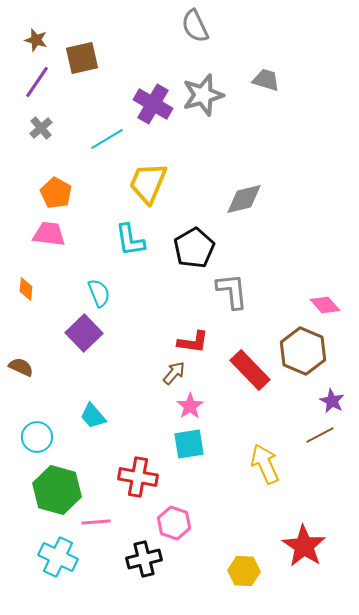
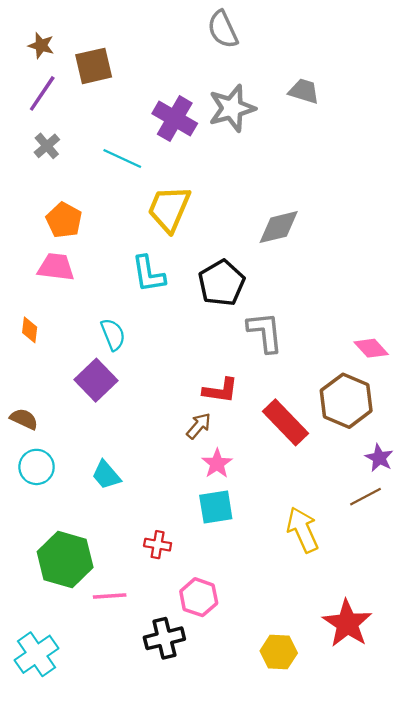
cyan line: (107, 139) -> (122, 159), turned 56
cyan circle: (37, 437) -> (37, 467), moved
red cross: (138, 477) -> (158, 545), size x0.6
cyan cross: (58, 557) -> (37, 654), moved, turned 30

